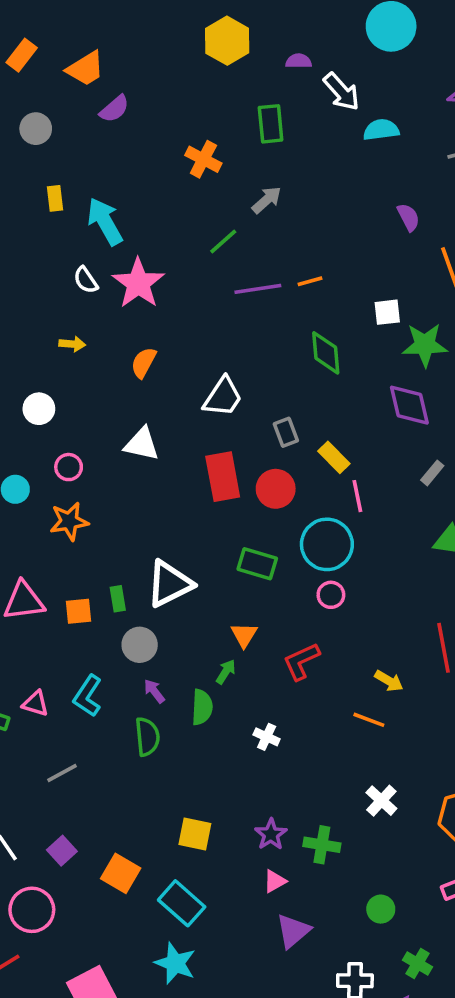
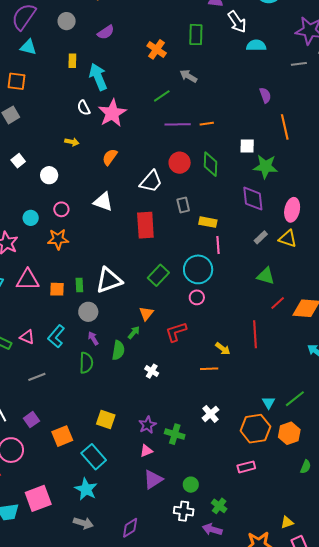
purple semicircle: (114, 109) -> (106, 32), moved
gray arrow: (267, 200) -> (189, 76), turned -114
yellow rectangle: (334, 457) -> (208, 222), turned -42
red circle: (276, 489) -> (180, 163), moved
green rectangle: (257, 564) -> (158, 275), turned -70
orange line: (369, 720) -> (209, 369), turned -30
orange square: (121, 873) -> (62, 436), turned 30
green circle: (381, 909) -> (191, 485), moved

